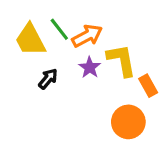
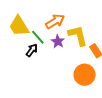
green line: (59, 29) -> (38, 37), moved

